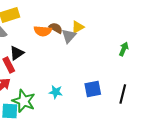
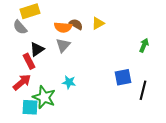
gray triangle: (69, 36) -> (63, 45), moved
blue square: (93, 89) -> (123, 77), moved
cyan star: (56, 92) -> (69, 82), moved

